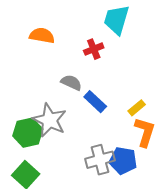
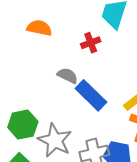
blue rectangle: (95, 102) -> (91, 95), size x1.4
gray star: (50, 120) -> (55, 140), moved

